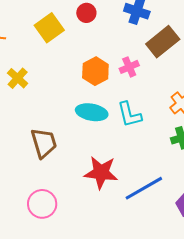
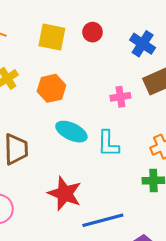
yellow square: (49, 28) -> (52, 37), turned 32
orange hexagon: (95, 71) -> (51, 88), moved

